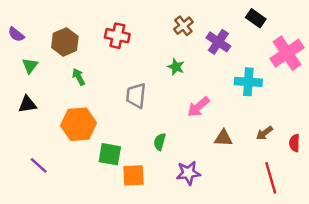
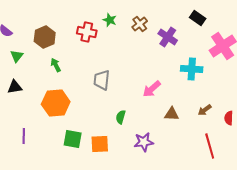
green star: (176, 67) -> (110, 20), moved
green square: (110, 154) -> (73, 139), moved
purple line: (39, 165) -> (24, 136), turned 49

